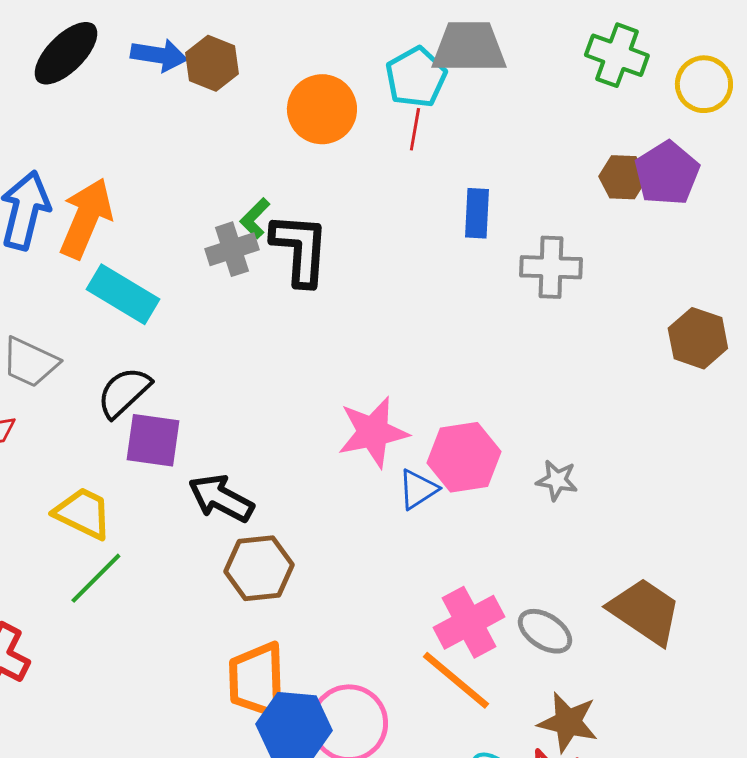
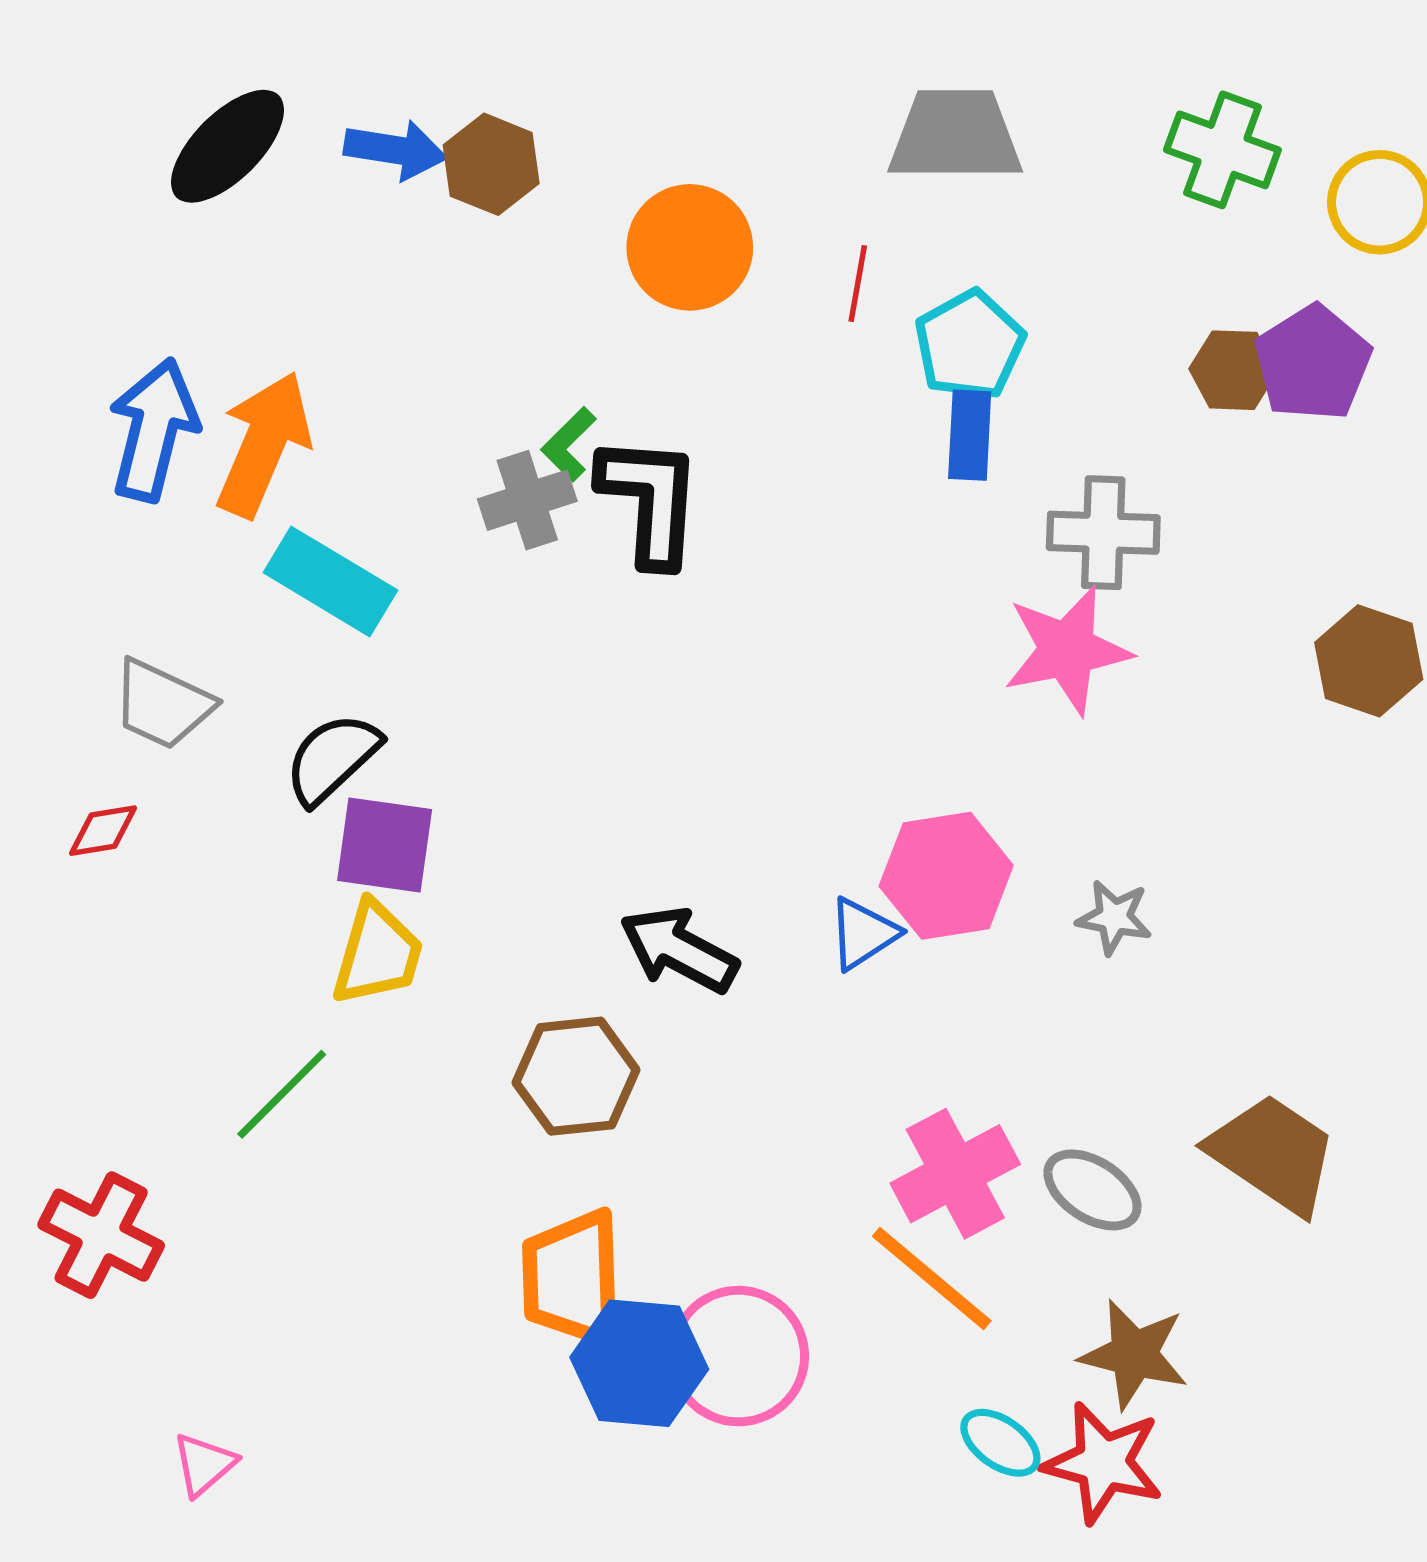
cyan pentagon: (416, 77) -> (970, 345), moved
pink star: (373, 432) -> (1067, 650), moved
black arrow: (221, 498) -> (679, 950), moved
yellow trapezoid: (83, 513) -> (377, 953), moved, turned 80

